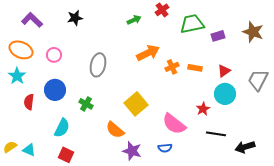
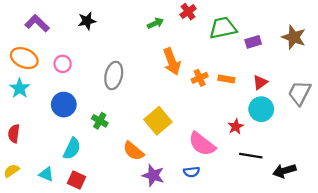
orange arrow: (148, 53) -> (172, 62), turned 95
red semicircle: (29, 102) -> (14, 134), moved
cyan triangle: (29, 150) -> (46, 174), moved

